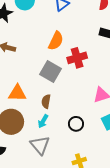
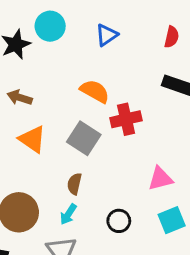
orange semicircle: (56, 41) -> (95, 91), turned -90
orange triangle: (17, 93) -> (32, 139), moved, turned 30

